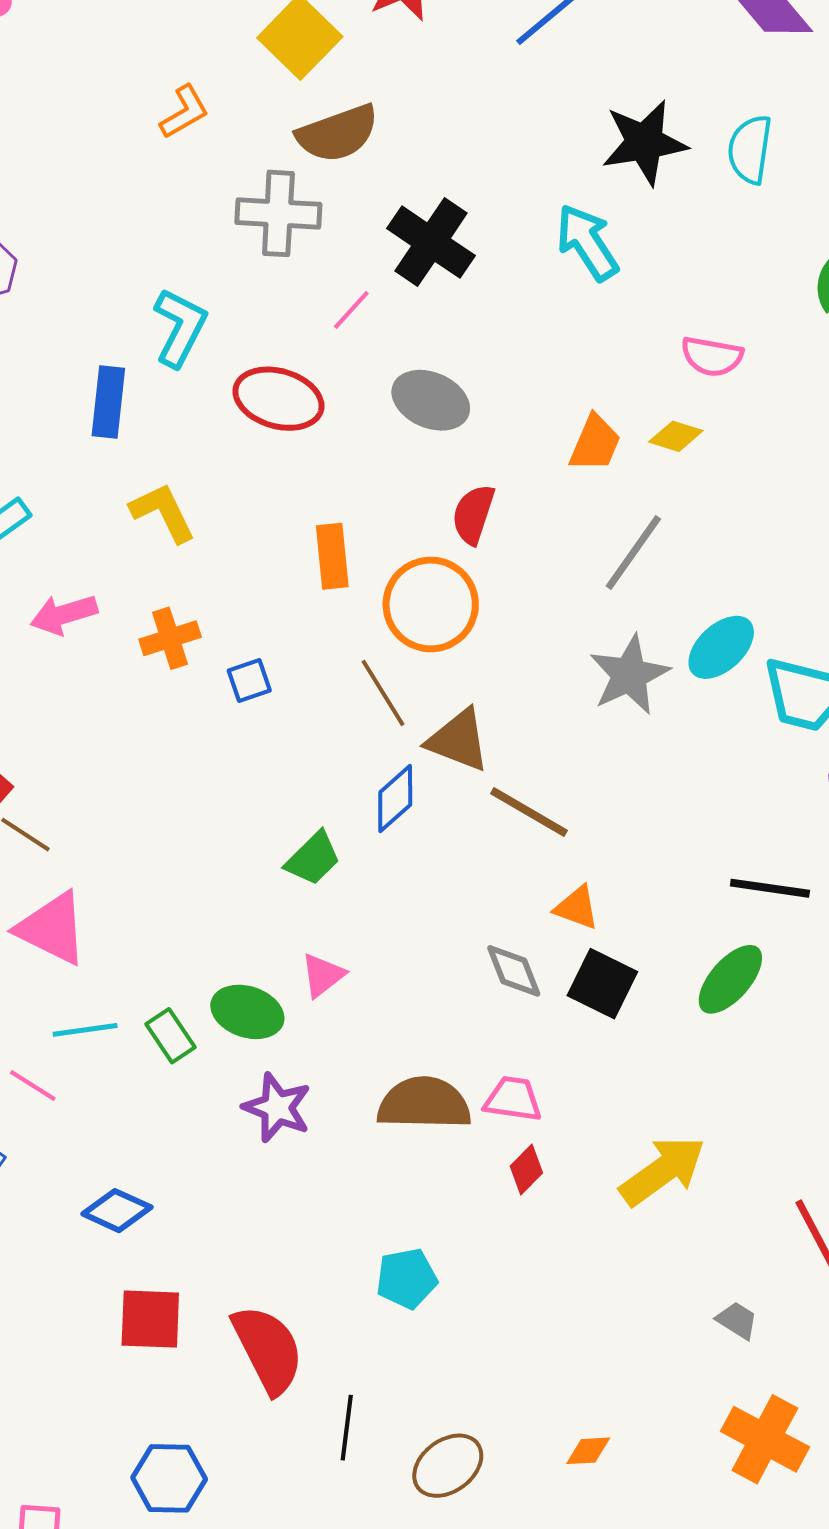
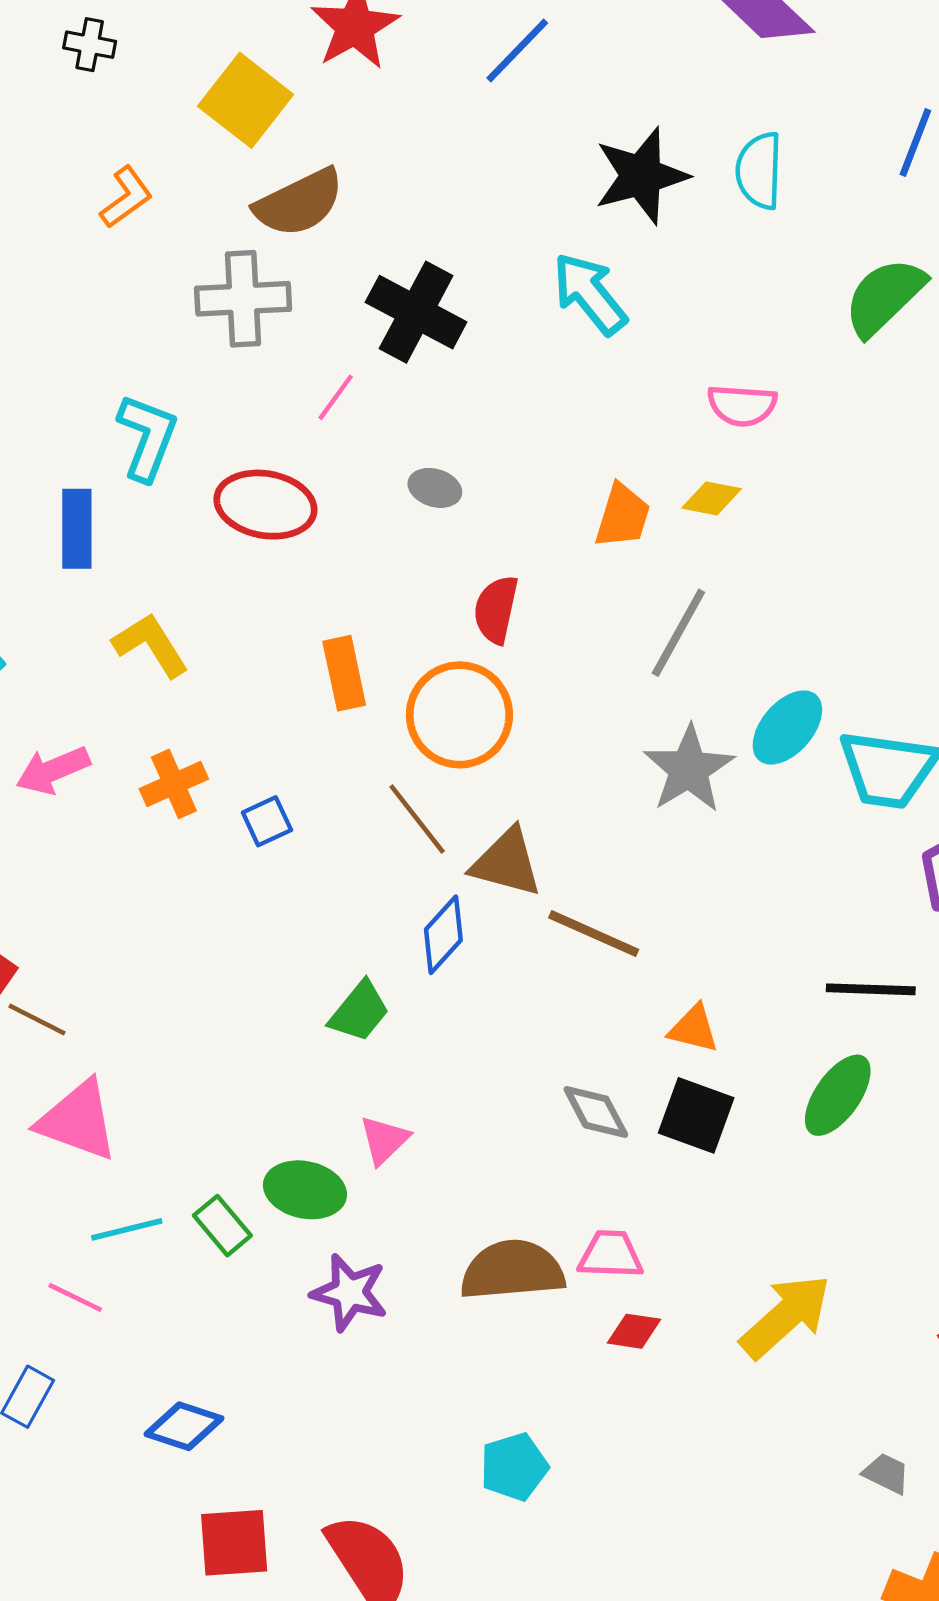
gray ellipse: (431, 400) -> (435, 488), size x0.6
orange triangle: (577, 908) -> (694, 1029), moved
red diamond: (526, 1169) -> (634, 1331), turned 60

